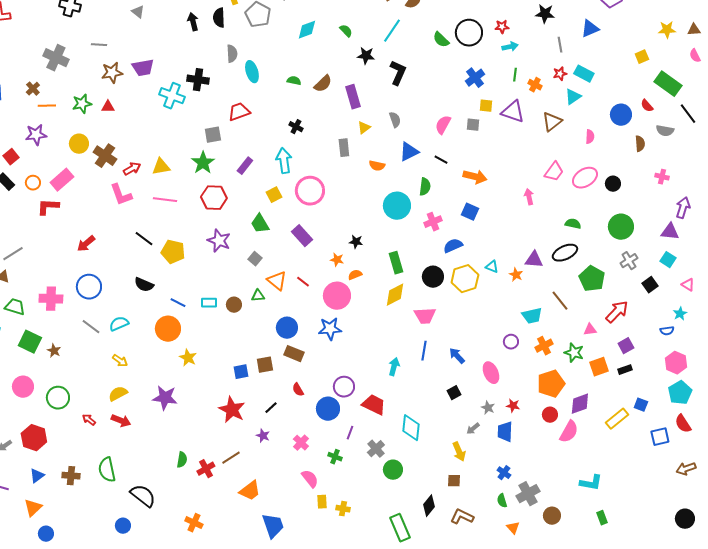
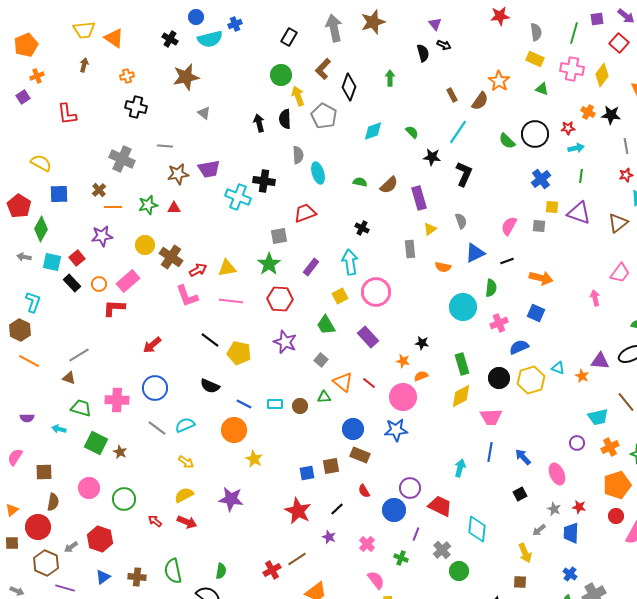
orange cross: (535, 85) -> (588, 112), moved
black line: (441, 160) -> (507, 261), turned -48
green semicircle: (182, 460) -> (221, 571), moved

